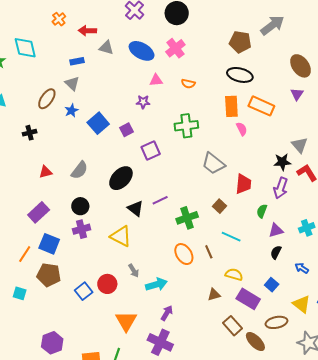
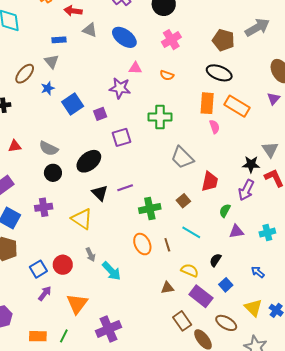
pink cross: (175, 48) -> (171, 40), moved
purple star: (143, 102) -> (120, 88), size x1.5
gray semicircle: (80, 170) -> (49, 148), turned 72
black circle: (80, 206) -> (53, 173), moved
black semicircle: (276, 252) -> (215, 260), moved
cyan arrow: (156, 284) -> (111, 271), turned 55
purple arrow: (167, 313) -> (45, 294), moved
brown ellipse: (276, 322) -> (226, 323), turned 35
purple cross: (160, 342) -> (108, 329), turned 35

